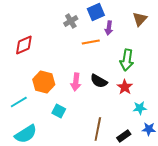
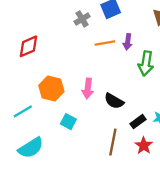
purple arrow: (109, 28) -> (128, 42), moved
black semicircle: (99, 81) -> (114, 101), moved
red star: (125, 87) -> (144, 146), moved
black rectangle: (124, 136) -> (138, 122), moved

